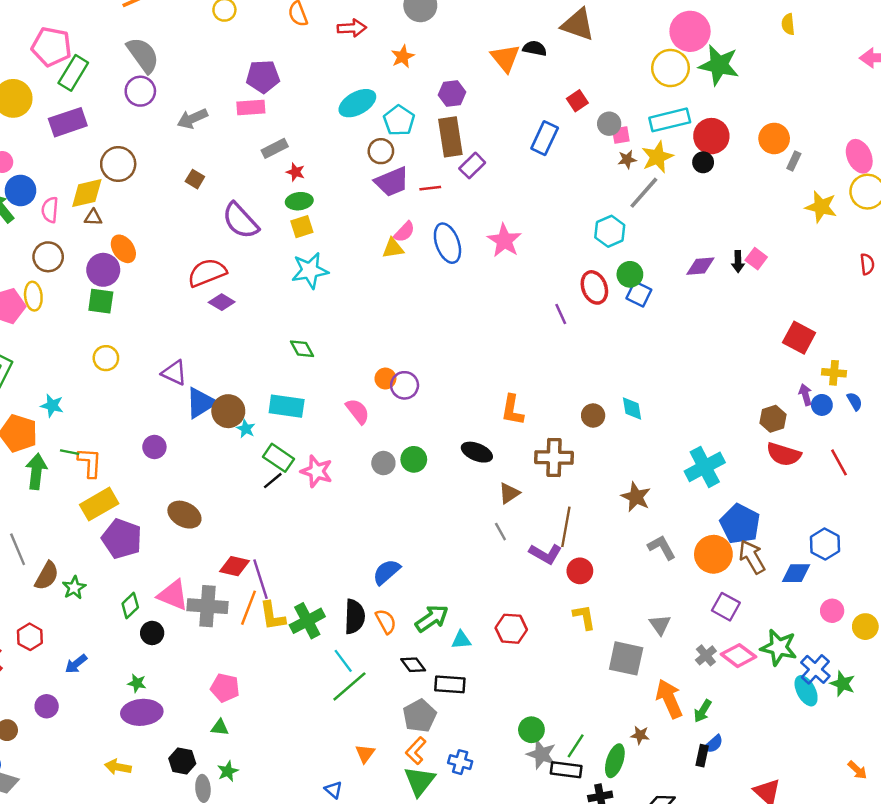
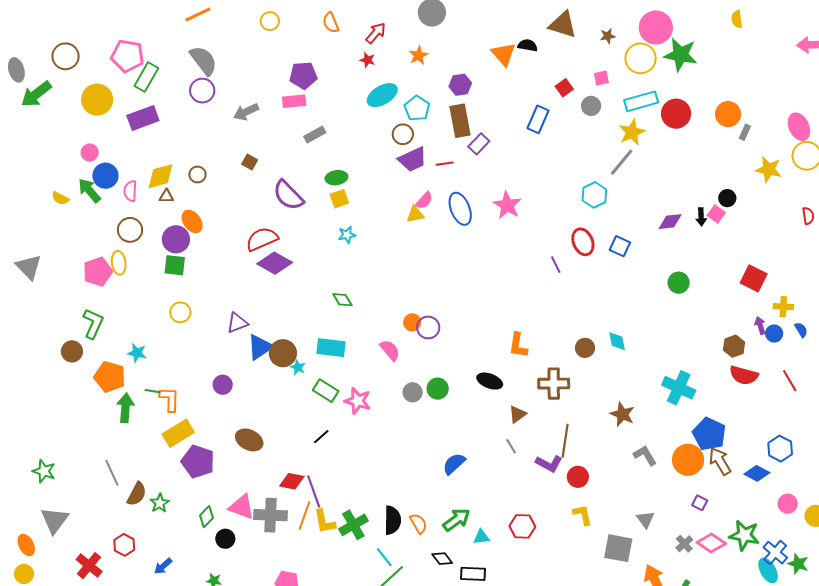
red arrow: (352, 28) -> (376, 33), turned -45
pink square: (621, 135) -> (601, 78), moved
brown star: (627, 159) -> (608, 36), moved
black circle: (703, 162) -> (727, 198), moved
brown circle: (118, 164) -> (197, 174), moved, size x0.6
red star: (296, 172) -> (367, 60), moved
cyan star: (310, 270) -> (347, 235), size x0.6
green circle: (630, 274) -> (679, 283), moved
purple diamond: (222, 302) -> (275, 263), size x1.6
purple triangle: (174, 373) -> (237, 323), turned -45
cyan cross: (705, 467) -> (679, 388), turned -36
black line: (273, 481) -> (321, 437), moved
blue semicircle: (386, 572) -> (454, 464), moved
blue diamond: (796, 573) -> (757, 473), turned 30
purple square: (726, 607) -> (700, 503), size x0.7

